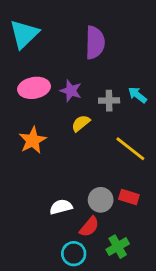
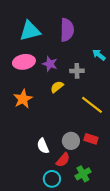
cyan triangle: (24, 34) -> (30, 31), moved, turned 30
cyan arrow: (137, 95) -> (99, 55), moved
white semicircle: (61, 207) -> (43, 146), turned -98

